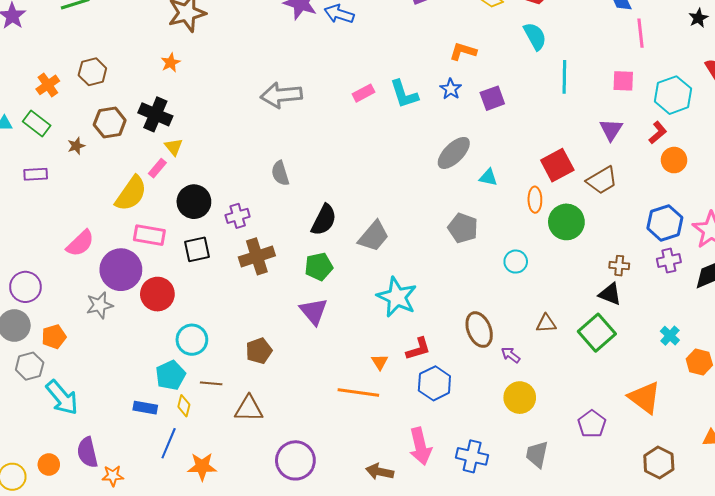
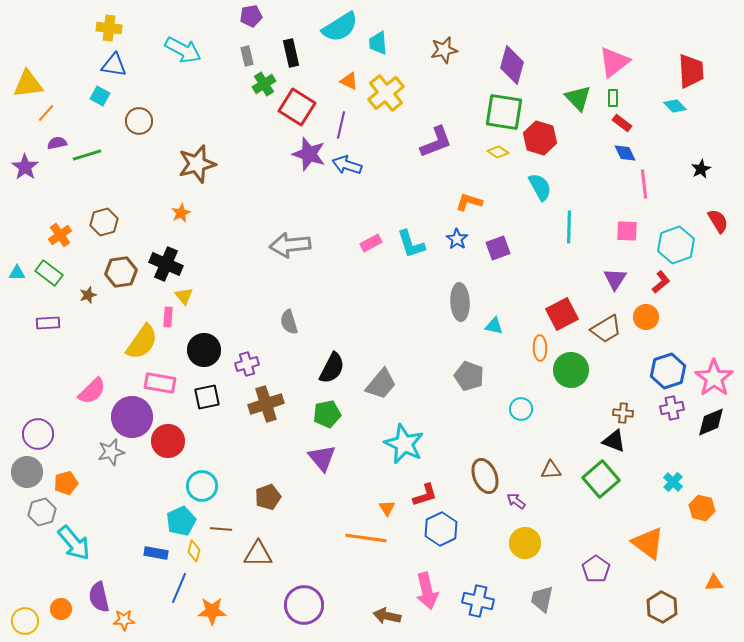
gray ellipse: (454, 153) -> (460, 302), turned -48
orange circle: (674, 160) -> (646, 317), moved
pink rectangle: (157, 168) -> (168, 317), turned -36

